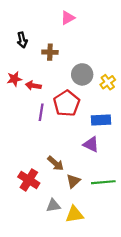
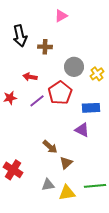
black arrow: (22, 40) -> (20, 36), size x1.5
red star: (14, 79) -> (10, 98), moved
purple line: (41, 112) -> (37, 101), turned 42
red cross: (29, 180) -> (13, 170), moved
green line: (103, 182) -> (95, 186), moved

